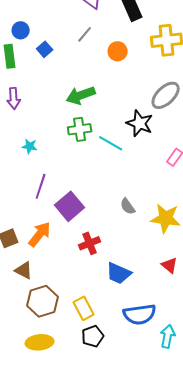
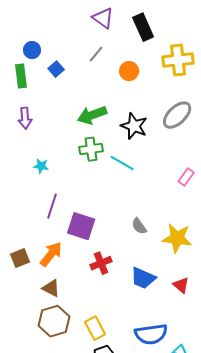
black star: (140, 123) -> (134, 126), moved
purple square: (70, 206) -> (81, 226), turned -32
brown triangle: (24, 270) -> (51, 288), moved
blue trapezoid: (119, 273) -> (143, 278), moved

